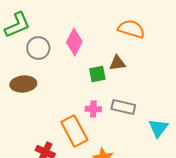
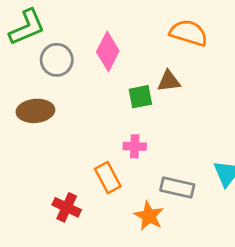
gray rectangle: (123, 107) -> (177, 187), moved
orange rectangle: (74, 131) -> (108, 178), size x0.7

